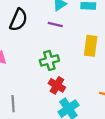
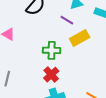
yellow rectangle: (91, 46) -> (80, 38), moved, turned 36

